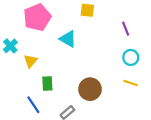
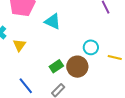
cyan circle: (131, 57) -> (91, 47), moved
green rectangle: (47, 84) -> (56, 66), moved, turned 64

